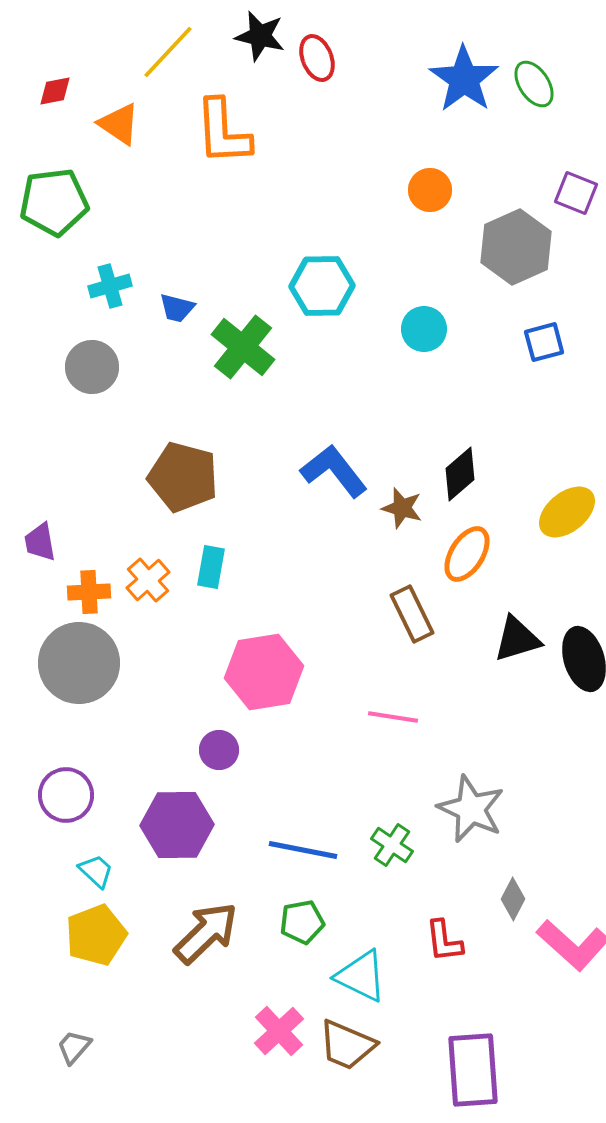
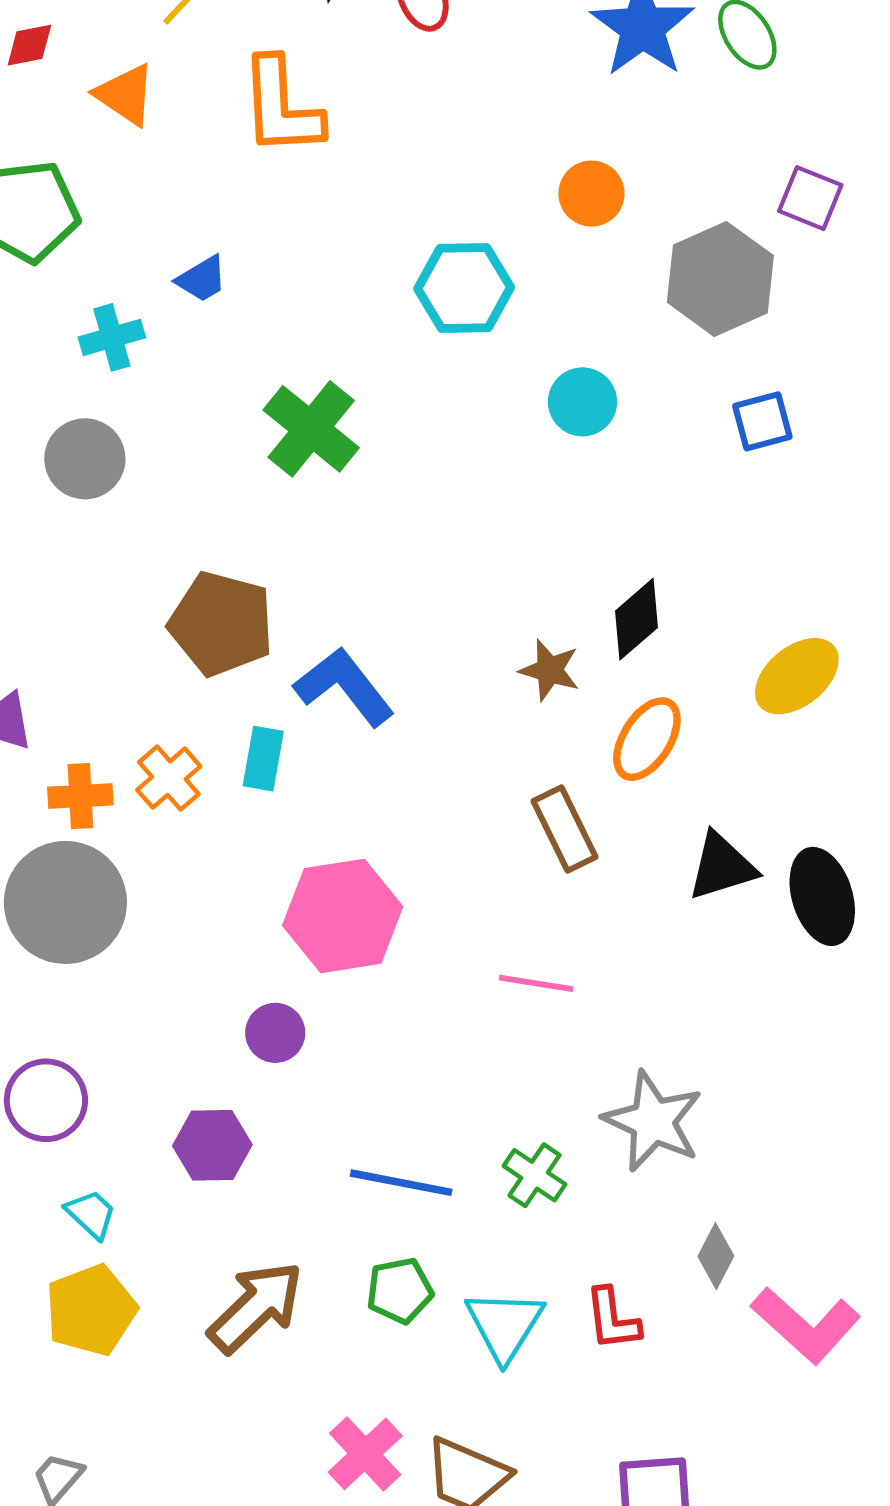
cyan hexagon: (322, 286) -> (464, 288), moved
blue trapezoid: (177, 308) -> (202, 279), moved, turned -45
blue L-shape: (334, 471) -> (344, 687), moved
purple hexagon: (177, 825) -> (212, 1145), size x0.7
cyan triangle: (361, 976) -> (505, 1325), moved, turned 36

